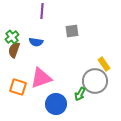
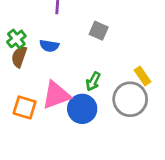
gray square: (72, 31) -> (99, 31), turned 32
green arrow: (80, 94) -> (93, 81), moved
blue circle: (56, 104) -> (82, 109), moved

